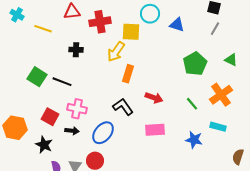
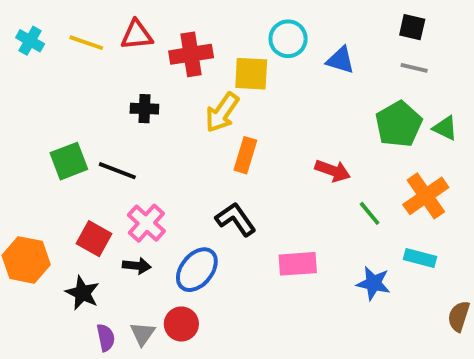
yellow line: (43, 29) -> (86, 43), moved
gray line: (215, 29) -> (414, 68), turned 72
green pentagon: (195, 64) -> (399, 124), moved
green square: (37, 77) -> (69, 161), turned 36
red arrow: (154, 98) -> (333, 171), moved
pink cross: (77, 109) -> (146, 223), turned 30

